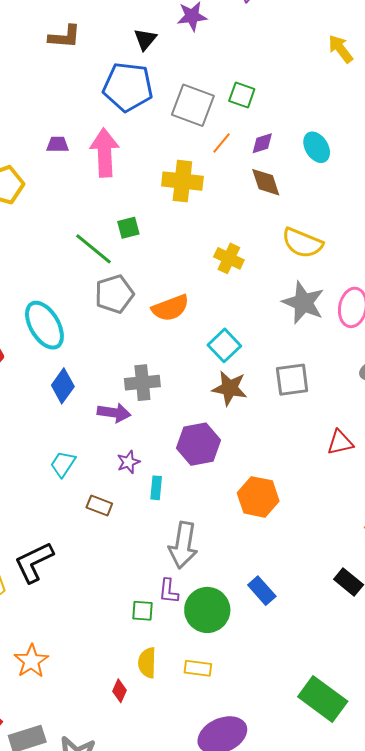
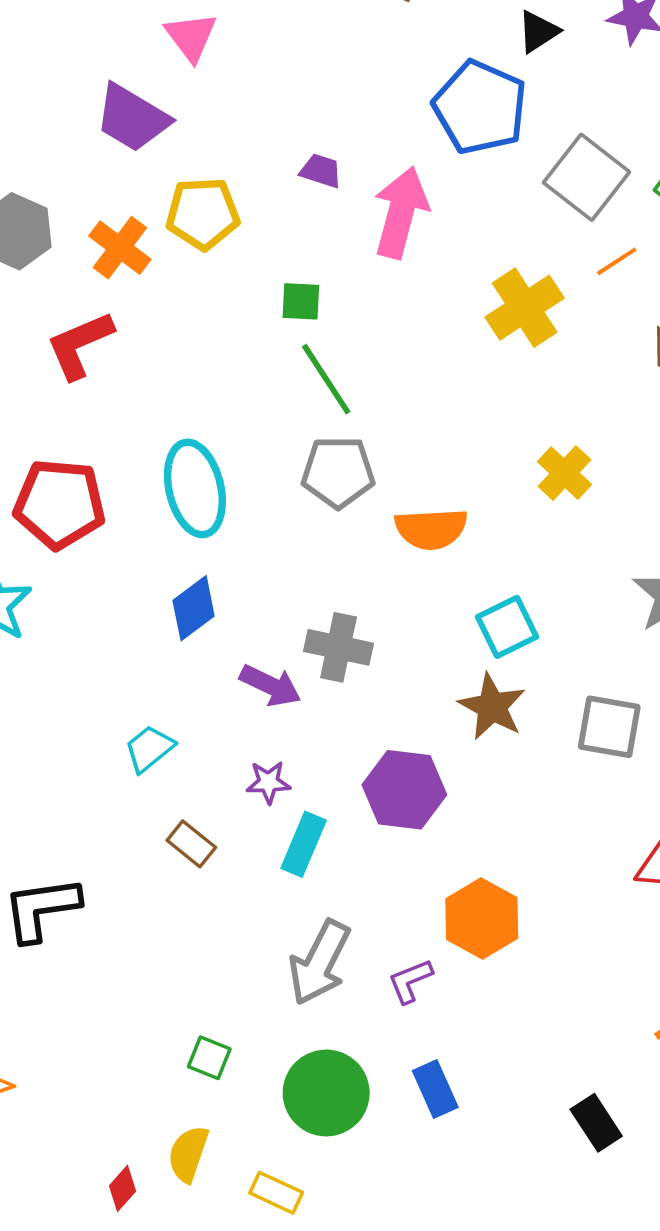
yellow cross: (182, 181) -> (525, 308), turned 33
green square: (128, 228) -> (301, 301), moved
cyan rectangle: (156, 488) -> (304, 844), size x1.4
purple L-shape: (169, 591) -> (410, 981), moved, turned 44

